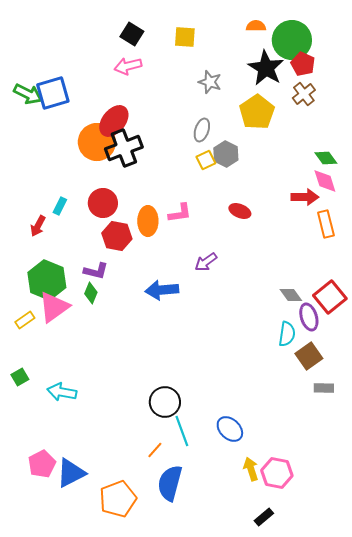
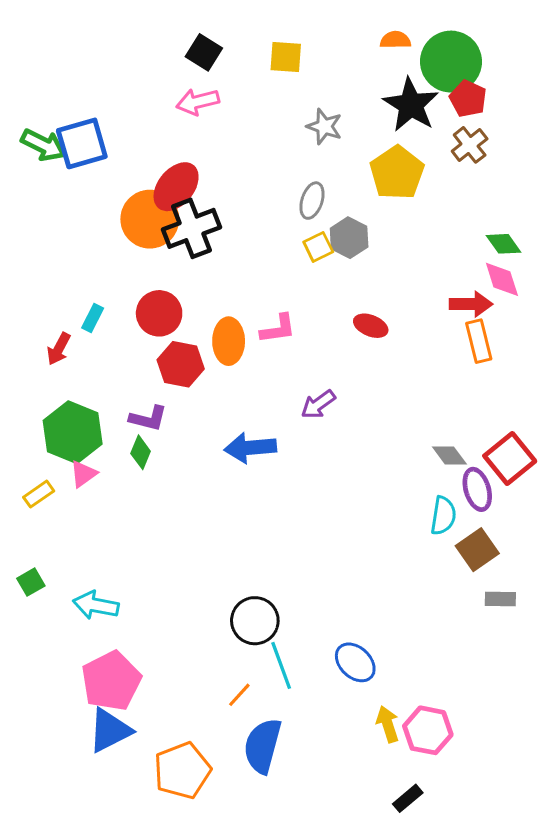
orange rectangle: (326, 224) -> (479, 341), moved
pink triangle: (54, 307) -> (83, 474), size x0.6
pink pentagon: (42, 464) -> (111, 681), moved, size x1.4

